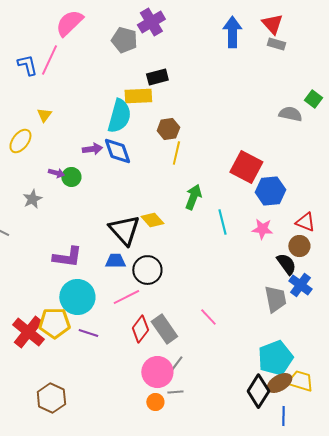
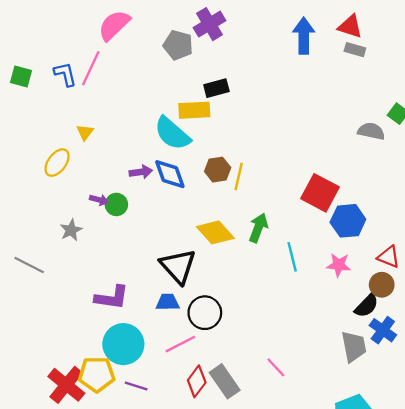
red triangle: (272, 24) -> (350, 26), turned -30
cyan semicircle: (119, 116) -> (172, 133), turned 116
brown hexagon: (168, 129) -> (218, 170), moved
yellow diamond: (152, 220) -> (215, 232), moved, size x1.4
black semicircle: (286, 264) -> (367, 306), turned 80

